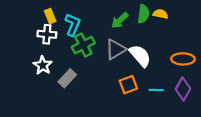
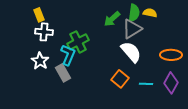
yellow rectangle: (50, 16) -> (39, 15), moved
cyan L-shape: (73, 25) -> (68, 55), moved
gray triangle: (115, 49) -> (132, 29), moved
gray rectangle: (67, 78) -> (63, 73), turned -72
orange square: (128, 85) -> (120, 79), turned -30

